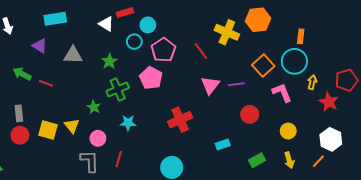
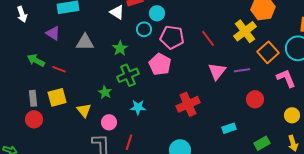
yellow cross: (227, 32) -> (245, 31), moved, turned 30
pink pentagon: (163, 50) -> (172, 37), turned -30
yellow square: (48, 130) -> (57, 97), moved, turned -30

